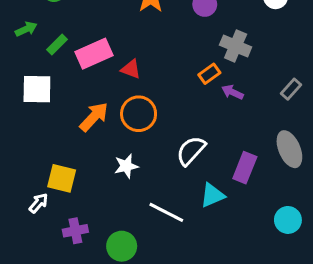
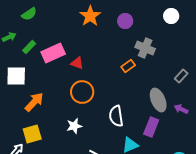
purple arrow: (232, 92) -> (181, 109), moved
orange arrow: (94, 117) -> (34, 102), moved
gray ellipse: (289, 149) -> (158, 100), moved
white semicircle: (191, 151) -> (116, 116), turned -50
yellow square: (62, 178) -> (32, 134), turned -30

